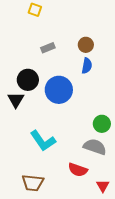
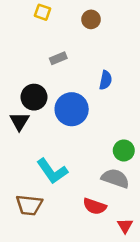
brown circle: (86, 45) -> (91, 19), moved
brown trapezoid: (33, 183) -> (29, 205), moved

